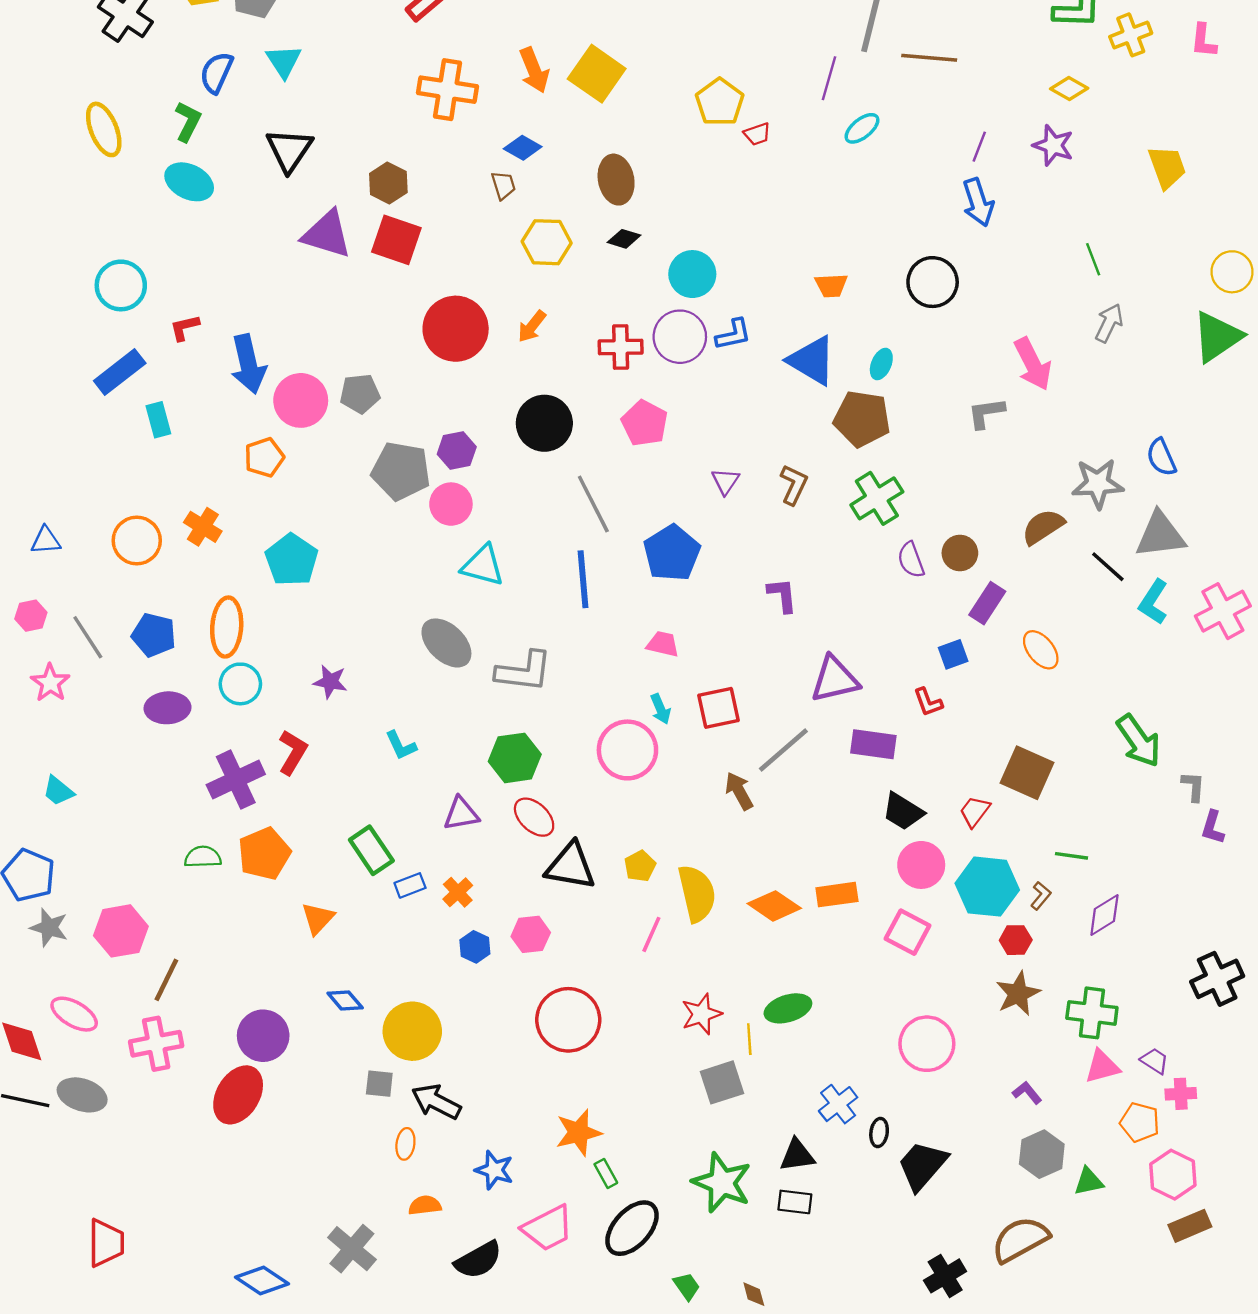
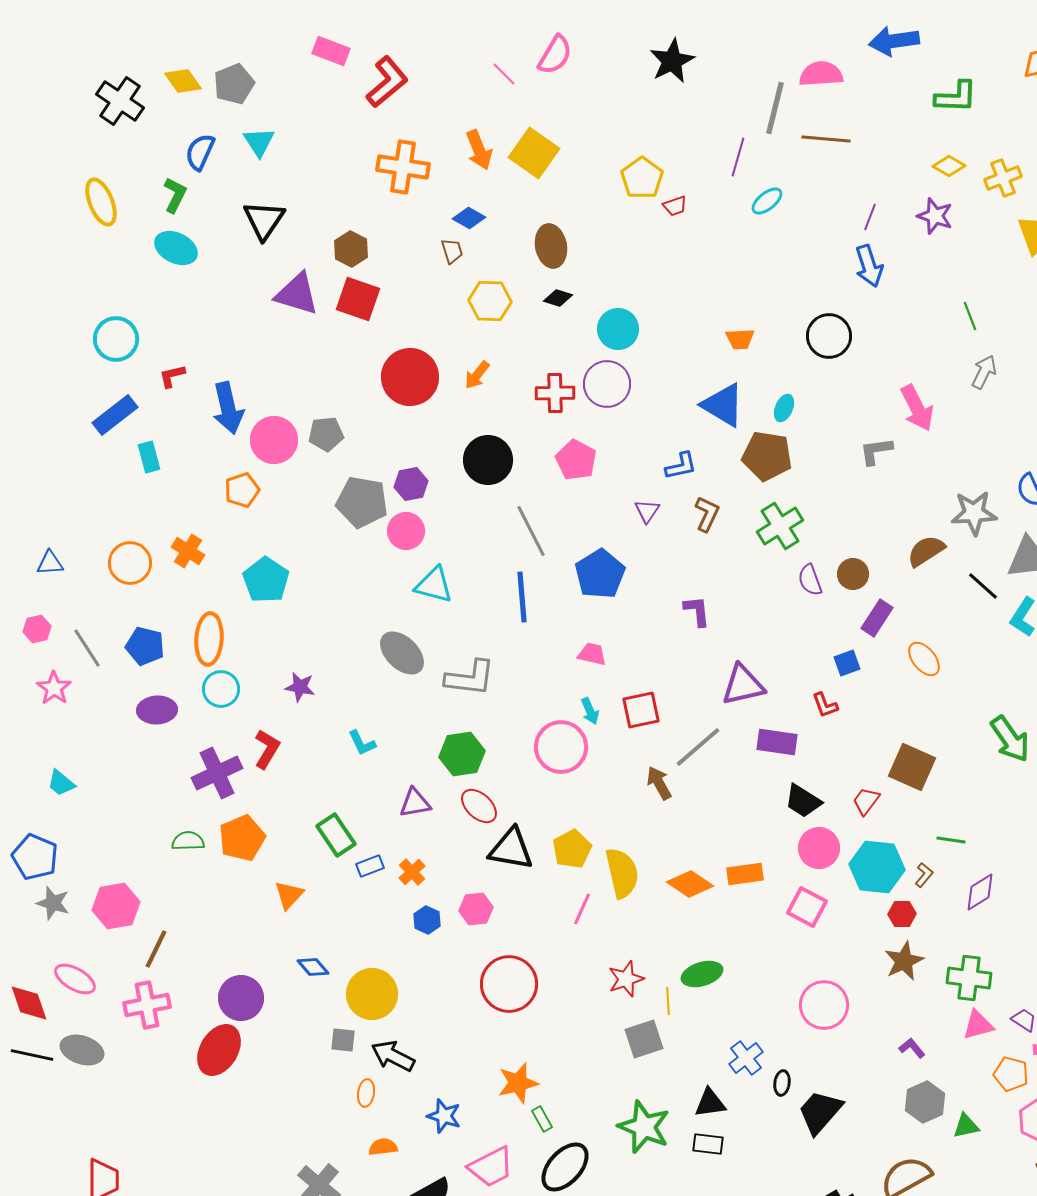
yellow cross: (1131, 35) -> (1003, 178), moved
blue L-shape: (733, 334) -> (681, 466), moved
yellow pentagon: (640, 866) -> (572, 849), size x1.4

